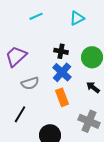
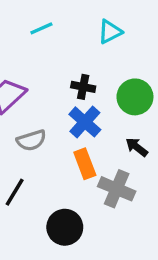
gray cross: (89, 121) -> (117, 189), moved

